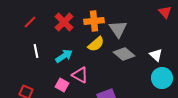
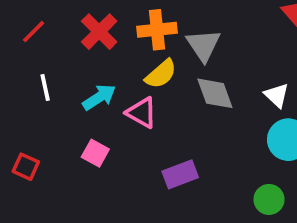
gray diamond: (124, 54) -> (215, 93), turned 30
pink triangle: (80, 75) -> (142, 113), moved

